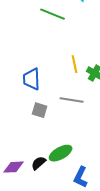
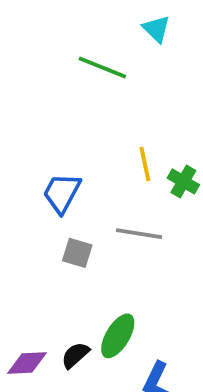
blue trapezoid: (32, 79) -> (62, 193), turned 30
green ellipse: (61, 153) -> (118, 336), turned -30

